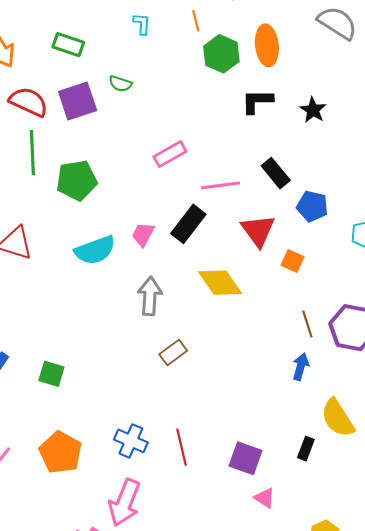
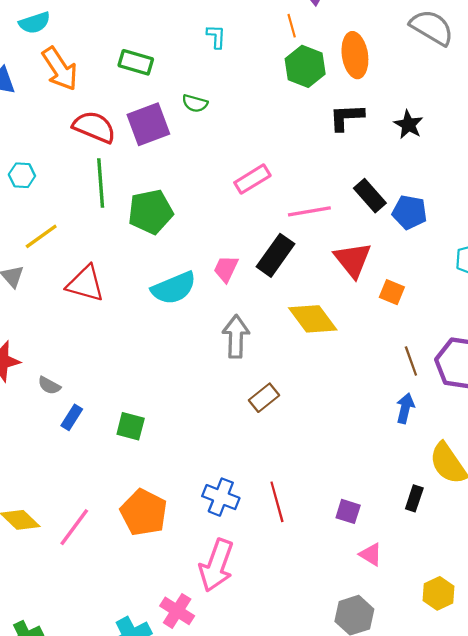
orange line: (196, 21) -> (292, 26), moved
blue pentagon: (312, 206) -> (410, 212), moved
purple square: (245, 458) -> (348, 511), size x0.7

